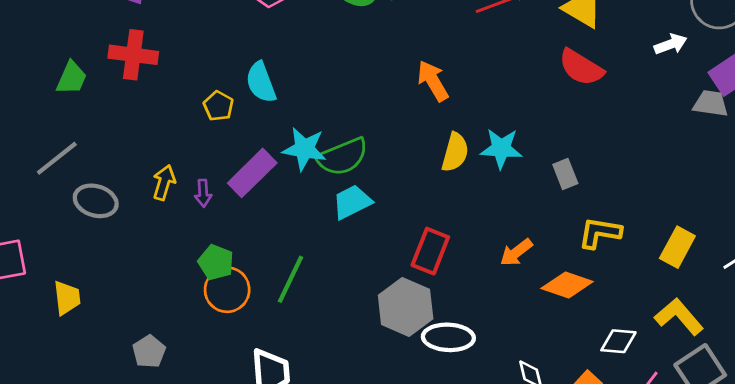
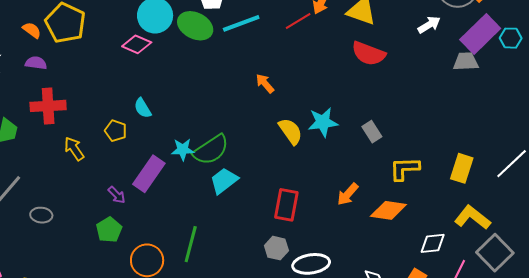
orange arrow: (433, 81) -> (265, 83), size x0.7
cyan semicircle: (261, 82) -> (143, 108), size x0.7
cyan star: (304, 149) -> (183, 149), size x0.7
yellow semicircle: (455, 152) -> (291, 131), turned -40
yellow arrow: (164, 182) -> (74, 149), moved, turned -40
purple arrow: (203, 193) -> (117, 195), turned -30
gray ellipse: (96, 201) -> (41, 215), size x0.7
green pentagon: (216, 262) -> (109, 230), moved, turned 30
gray hexagon: (406, 307) -> (276, 248), size x0.6

